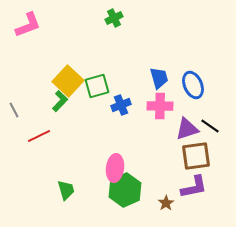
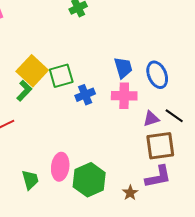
purple triangle: (187, 129) -> (151, 119), size x0.7
pink ellipse: (115, 168) -> (60, 167), moved

